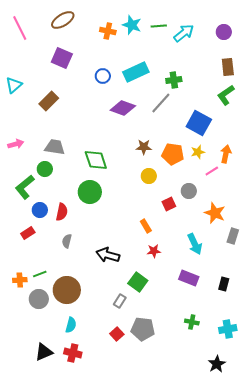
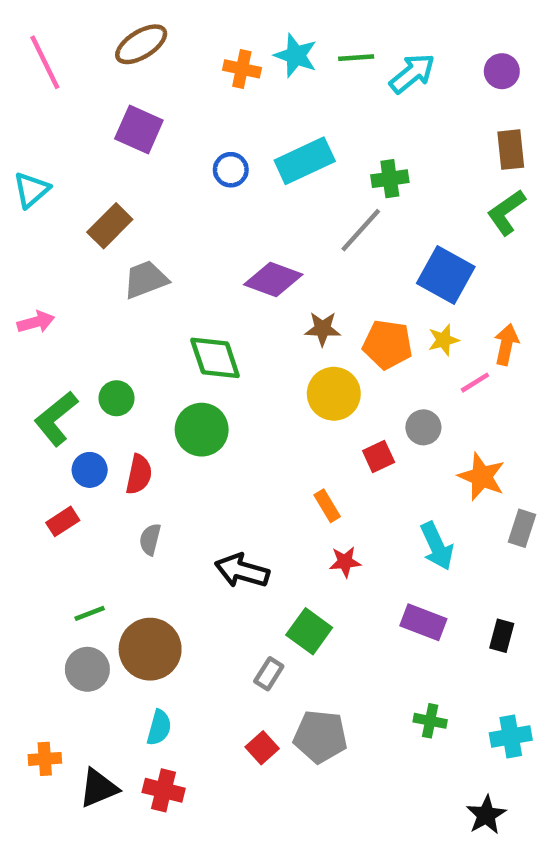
purple diamond: (123, 108) -> (273, 280), moved
gray trapezoid: (55, 147) -> (146, 280), moved, turned -30
green circle: (45, 169) -> (116, 398), moved
yellow circle: (149, 176) -> (334, 394), size x1.5
orange cross: (20, 280) -> (45, 759), moved

